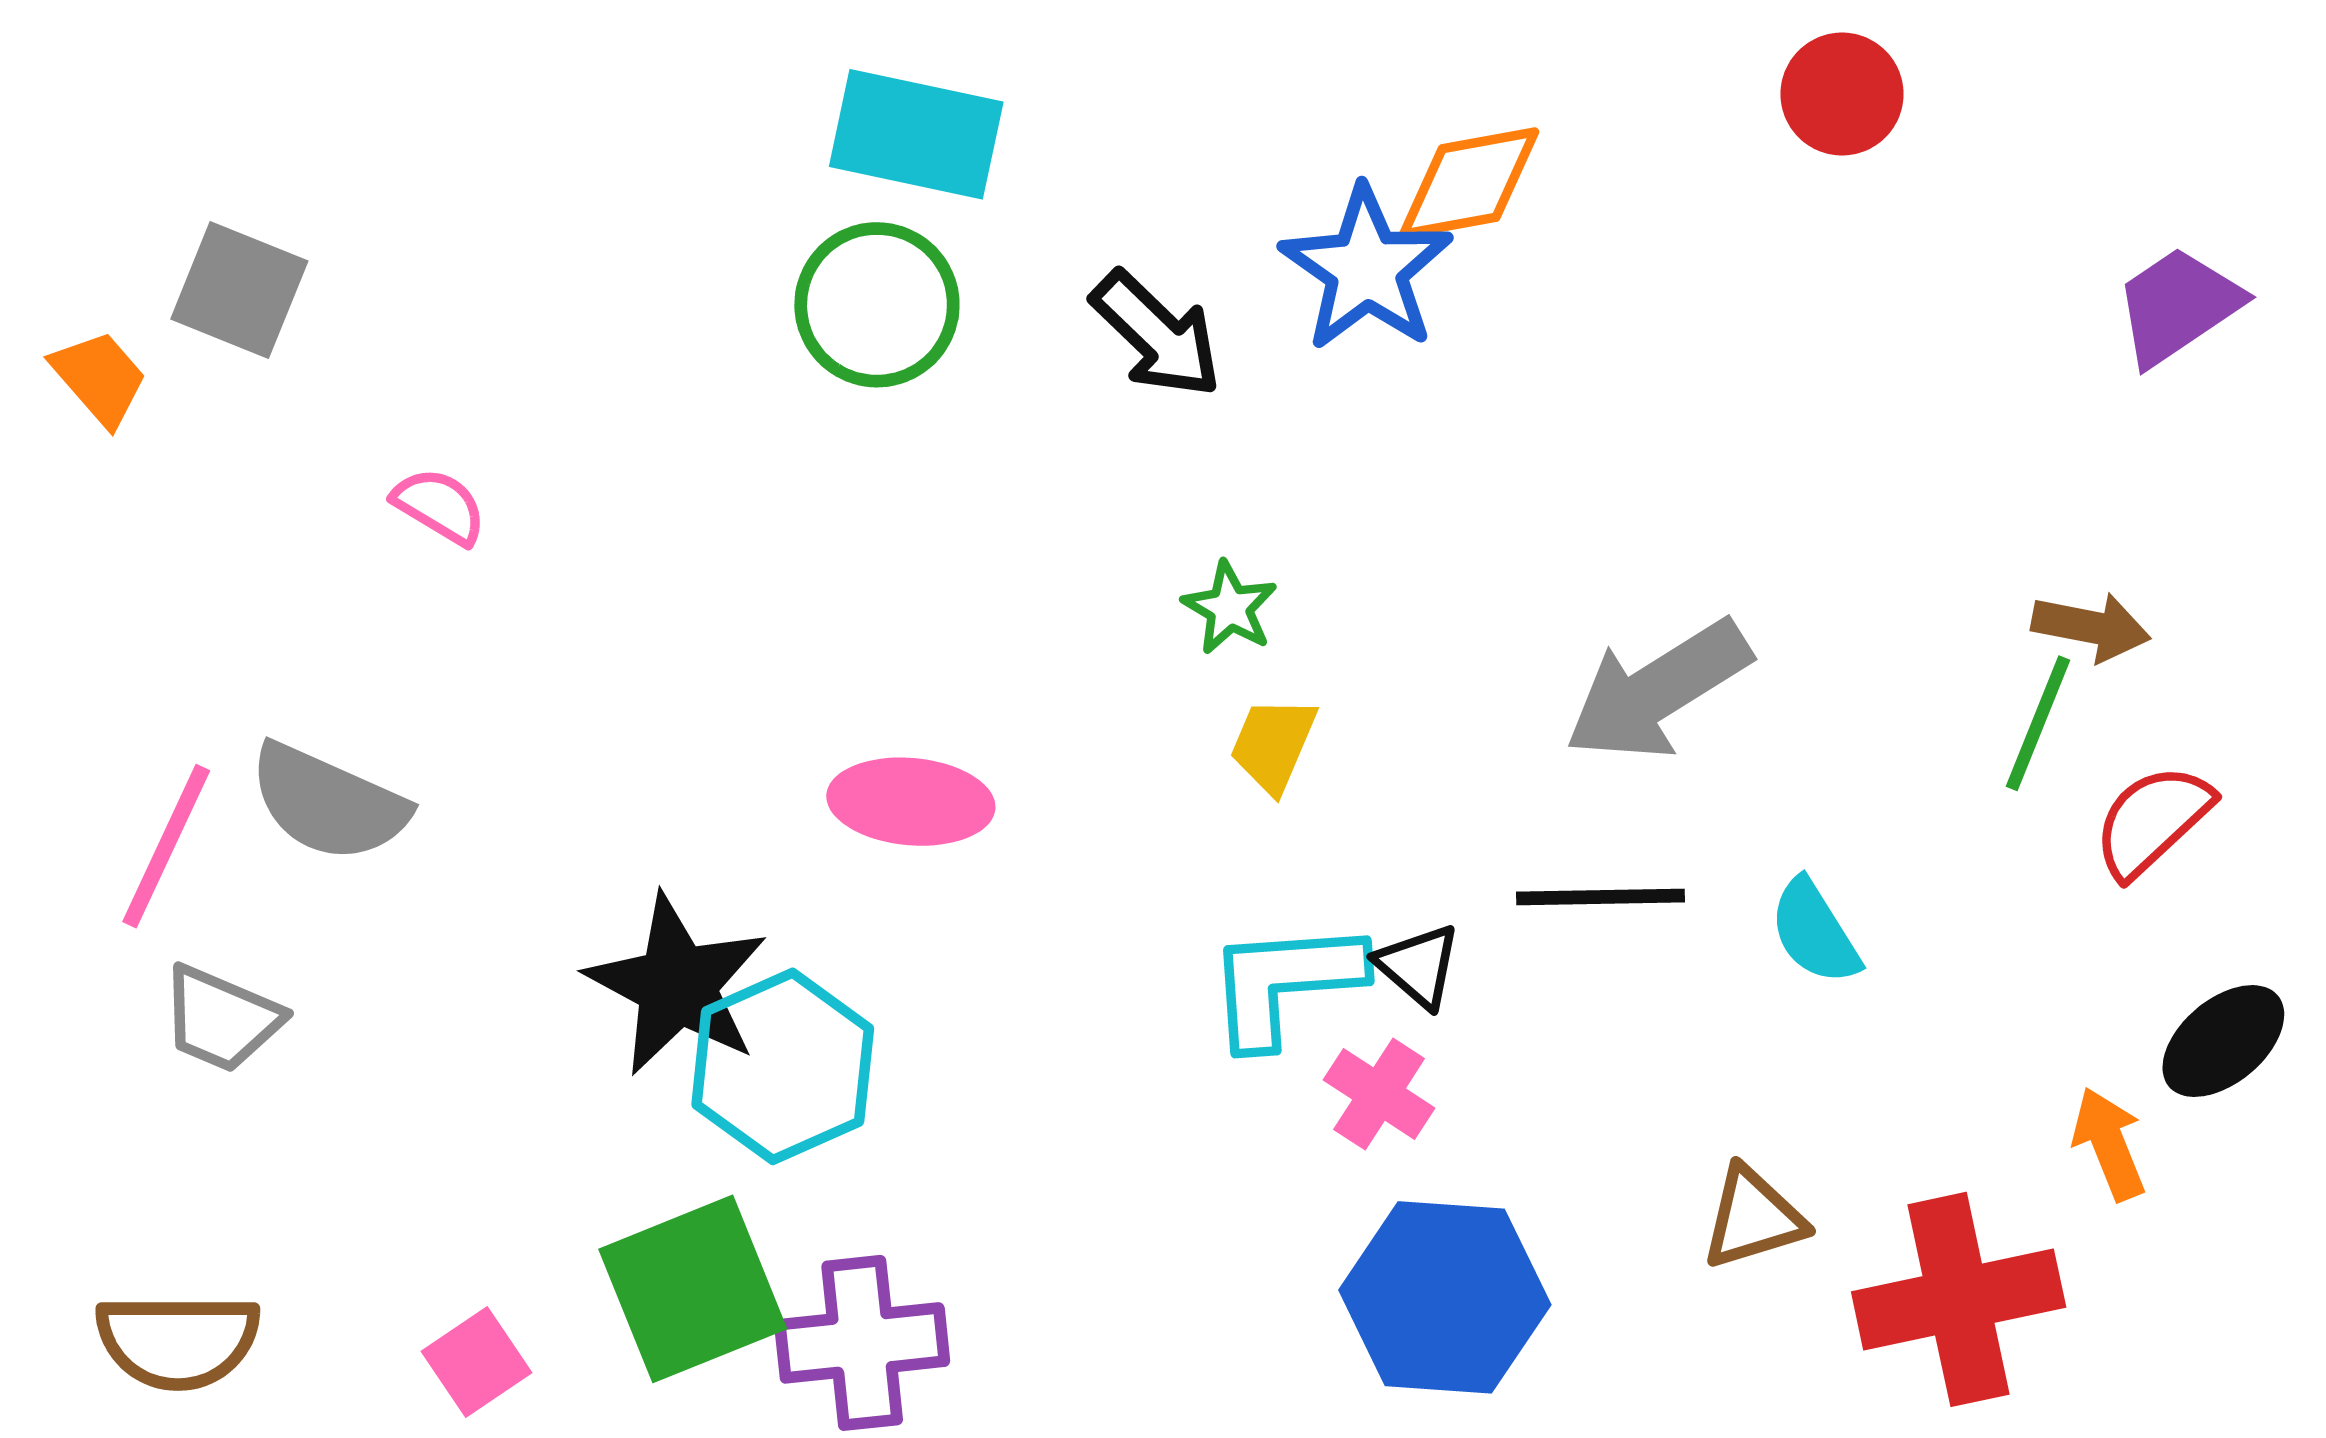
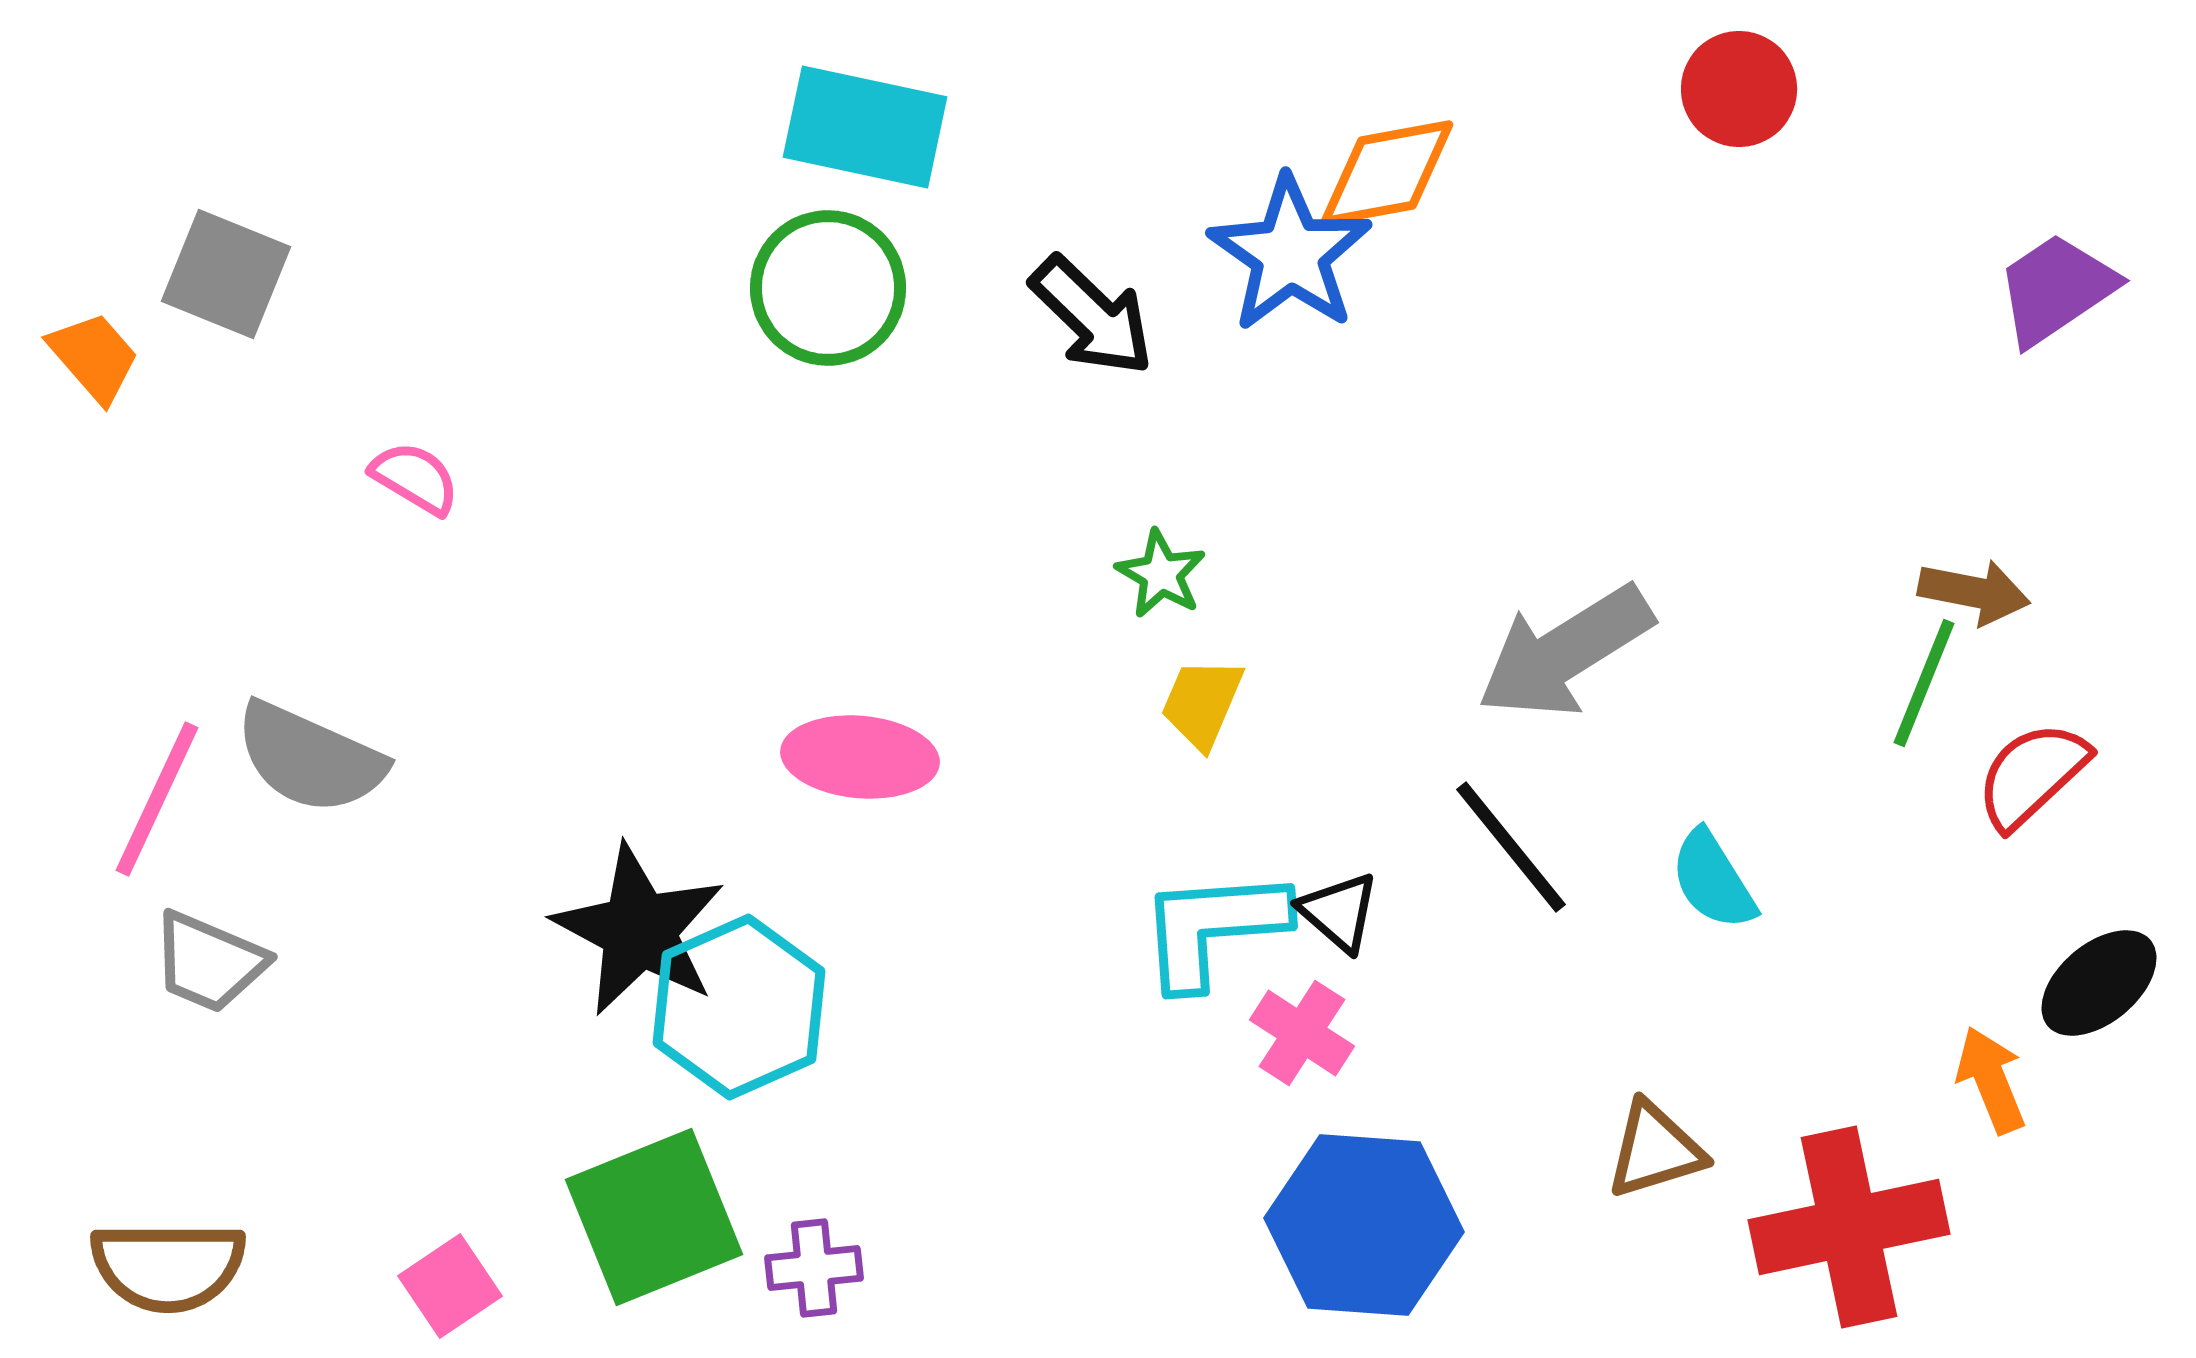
black line: (1600, 897) -> (1511, 847), turned 52
purple cross: (862, 1343) -> (814, 1268), size x0.6

